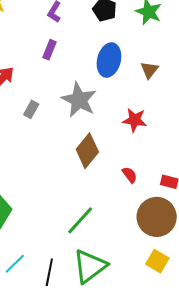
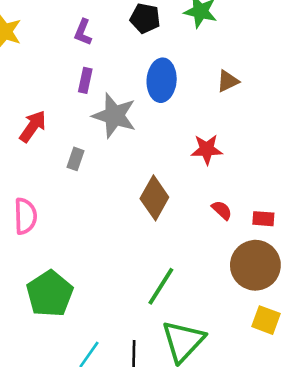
brown triangle: (149, 70) -> (228, 81), moved, turned 36
gray star: (79, 100) -> (114, 116), moved
red semicircle: (130, 175) -> (222, 210), moved

